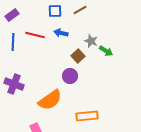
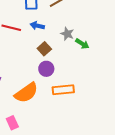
brown square: (78, 56) -> (44, 49), moved
orange rectangle: (87, 116) -> (63, 90), moved

